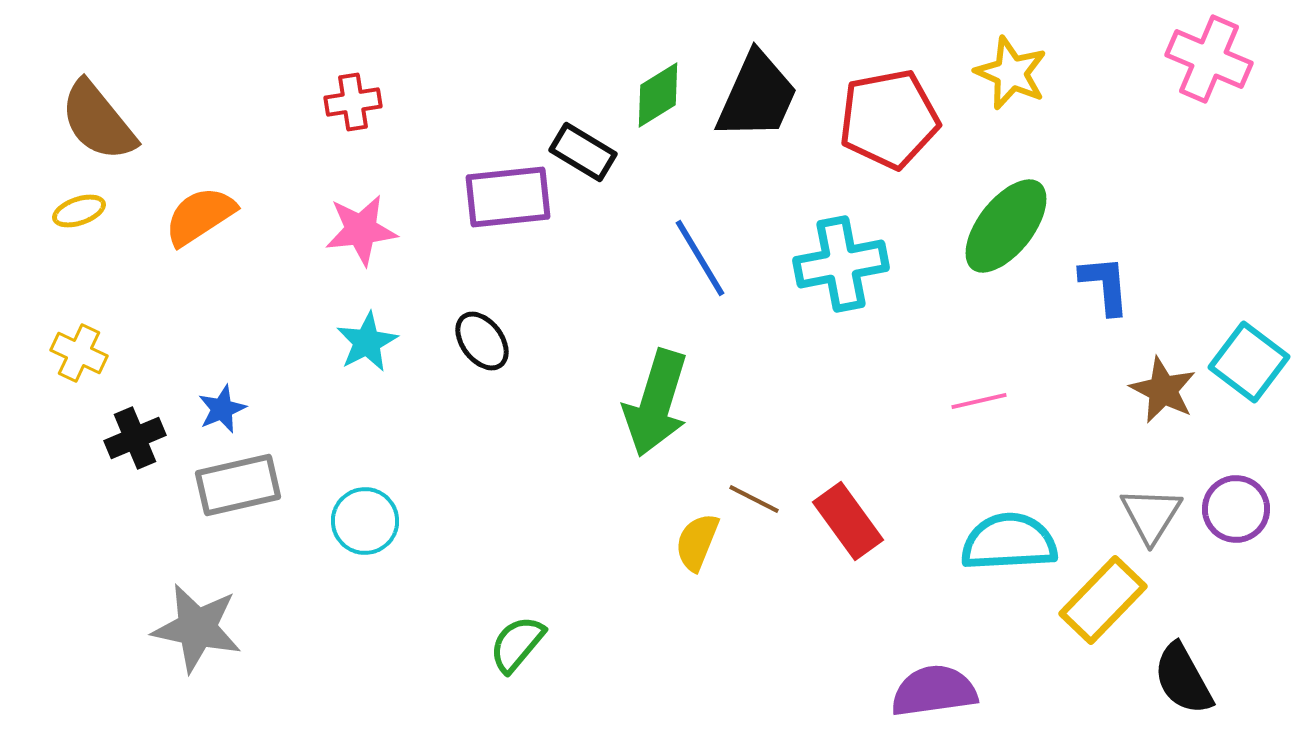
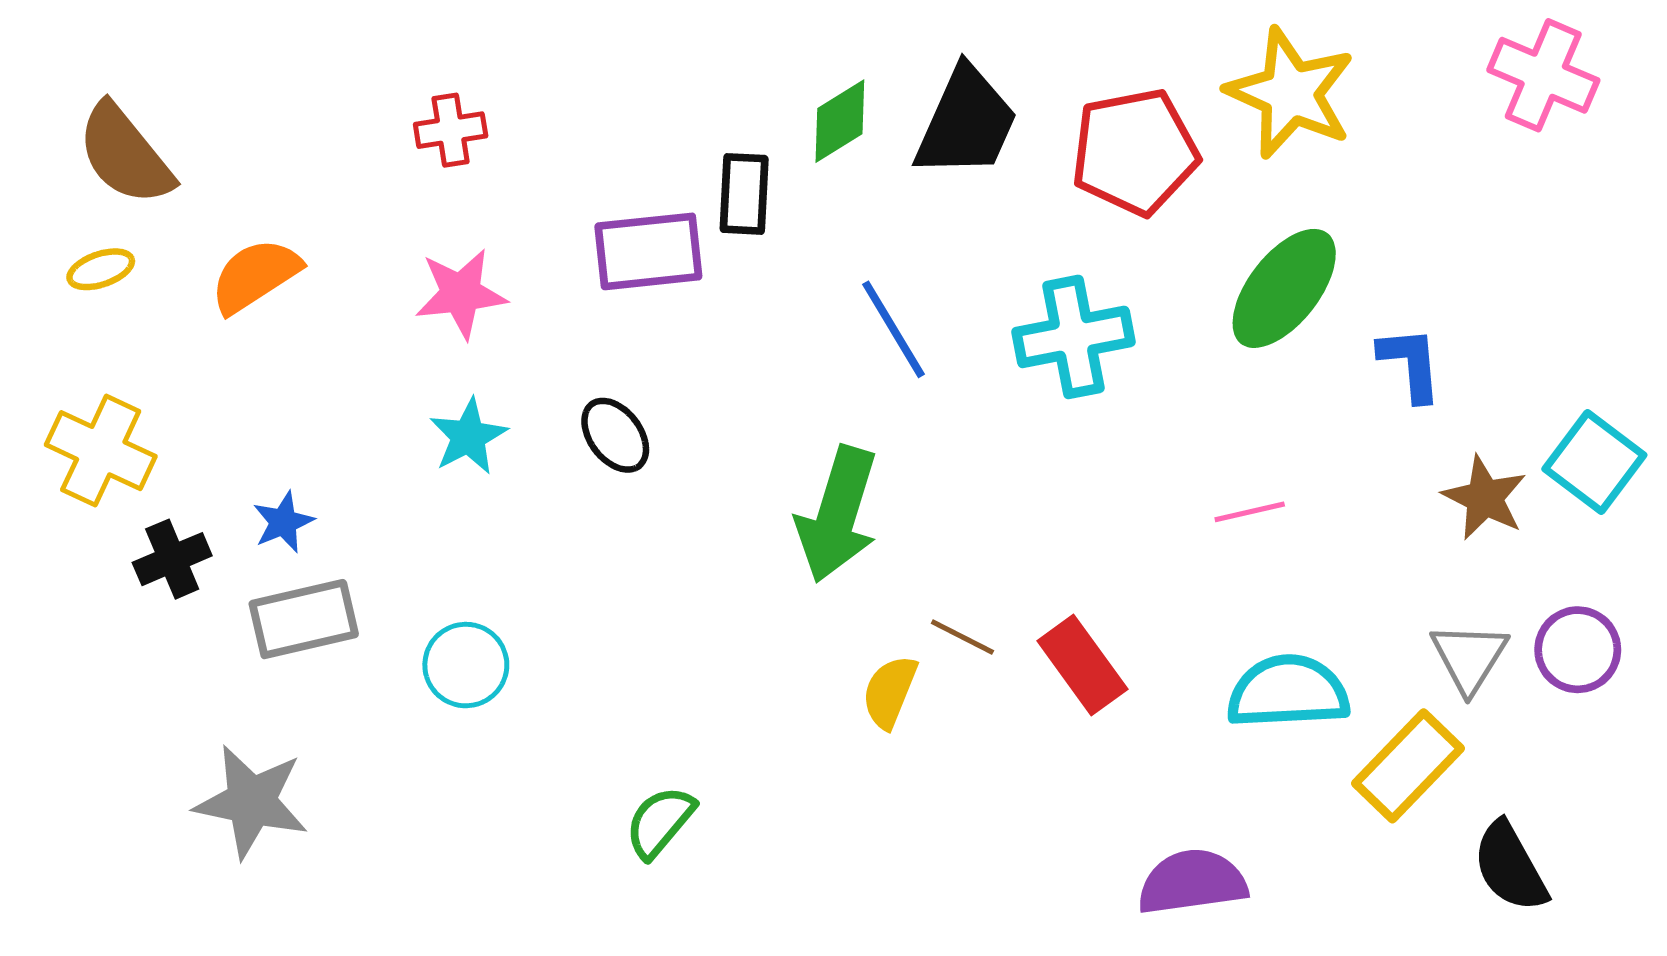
yellow star: (1011, 73) -> (1291, 93), size x1.4
black rectangle: (583, 152) -> (744, 194), turned 62
yellow cross: (79, 353) -> (101, 451), size x1.5

